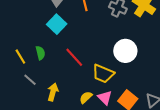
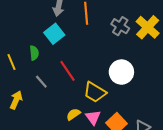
green semicircle: (40, 53) -> (34, 53), moved
gray line: (30, 80) -> (41, 82), moved
yellow arrow: (53, 92) -> (16, 100), moved

